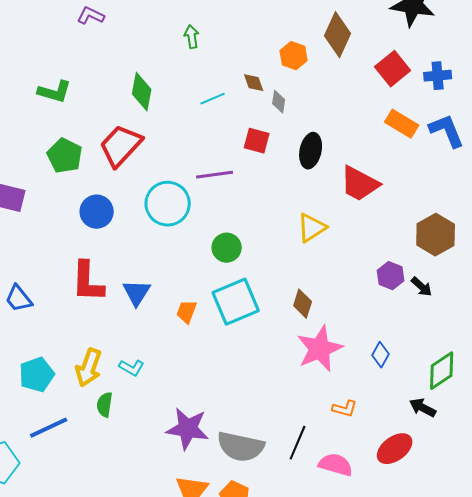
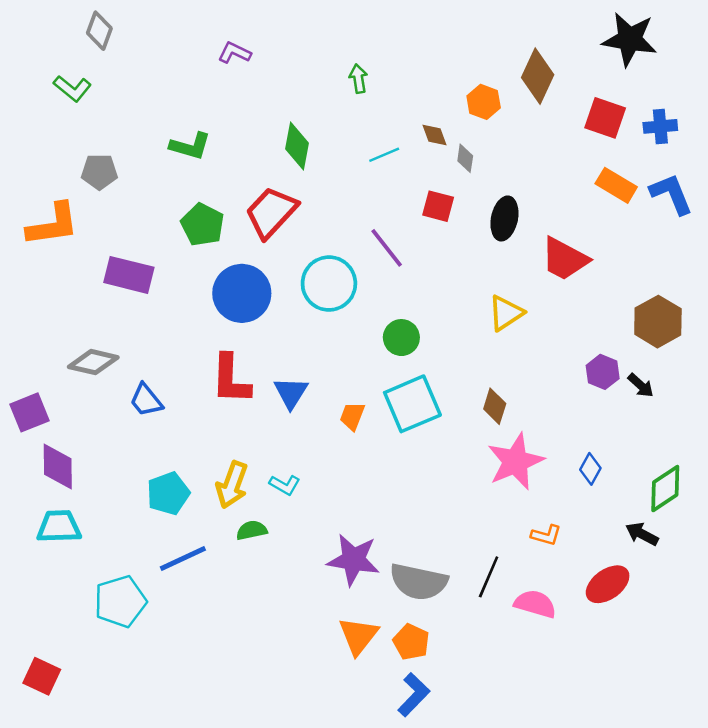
red square: (393, 69) -> (605, 118), turned -32
purple line: (215, 175) -> (387, 248), turned 60
blue circle: (97, 212) -> (242, 293), size x1.4
green semicircle: (105, 405) -> (252, 530), turned 70

